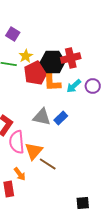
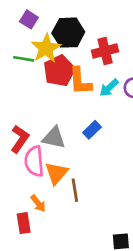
yellow star: (26, 56) -> (46, 48), size x1.6
black hexagon: (53, 62) -> (68, 33), moved
gray triangle: (42, 117) -> (54, 138), moved
brown line: (48, 164) -> (75, 190), turned 48

